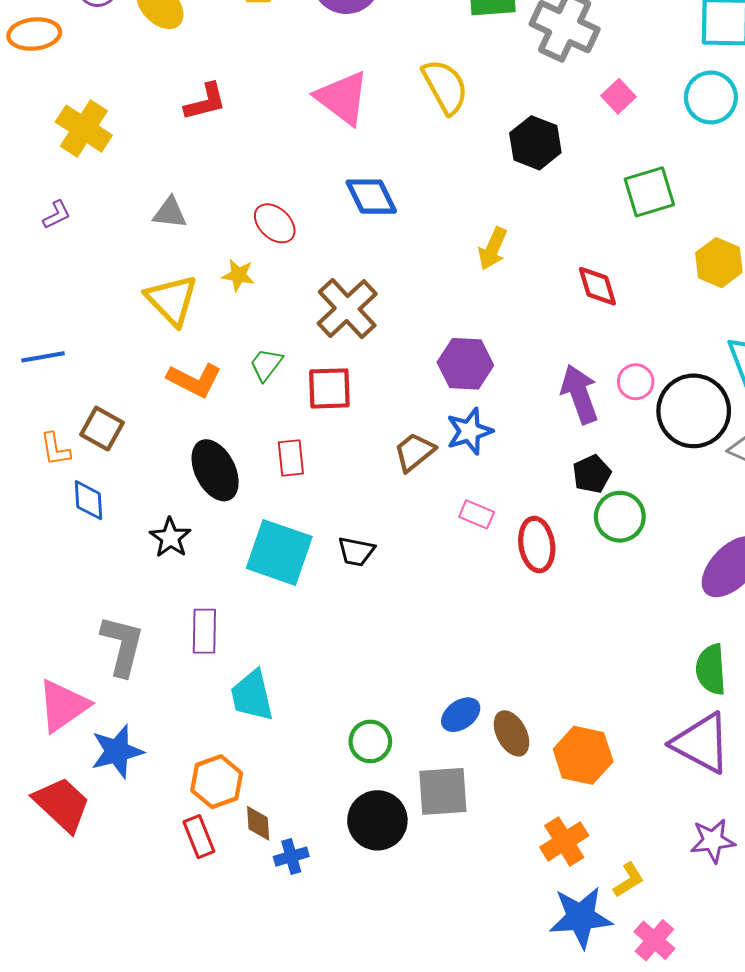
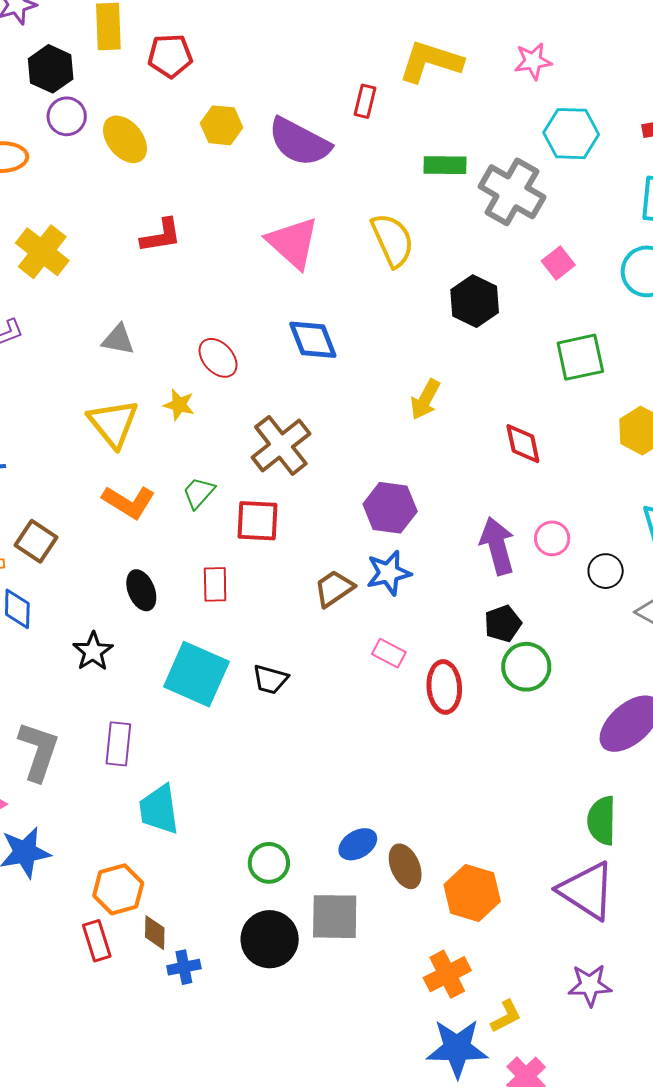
black circle: (694, 411) -> (606, 571), size x0.5
black ellipse: (215, 470) -> (141, 590), size x0.7

